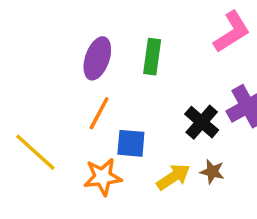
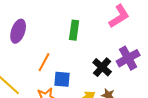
purple ellipse: (97, 58) -> (18, 31), moved

